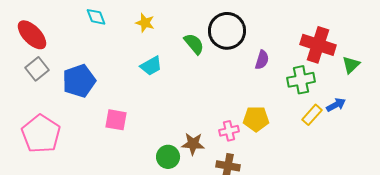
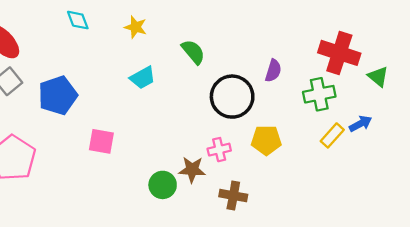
black circle: (227, 31) -> (232, 97), moved
green triangle: (351, 65) -> (378, 77), turned -36
pink cross: (229, 131) -> (219, 150), moved

